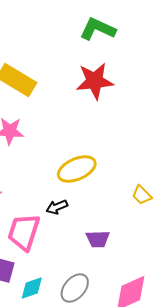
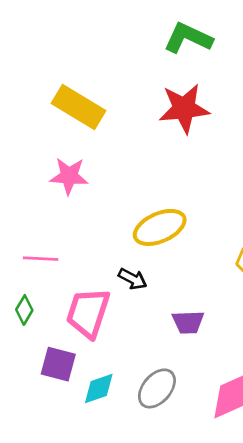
black arrow: (57, 207) -> (133, 279), turned -130

